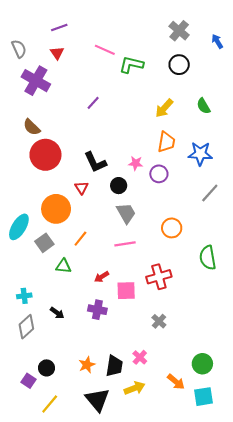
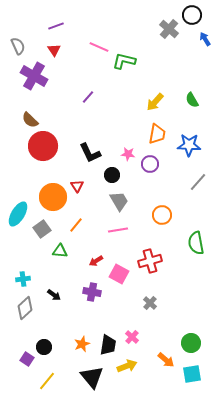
black circle: (179, 65) -> (192, 15), moved
red triangle: (82, 188) -> (77, 186), moved
pink square: (126, 291) -> (119, 274), turned 30

